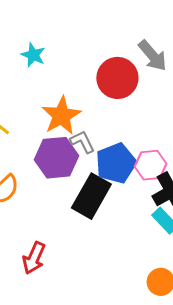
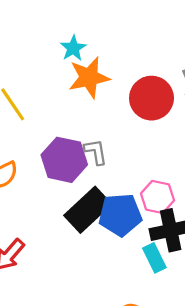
orange star: (61, 116) -> (89, 78), moved
blue pentagon: (116, 163) -> (120, 215), moved

